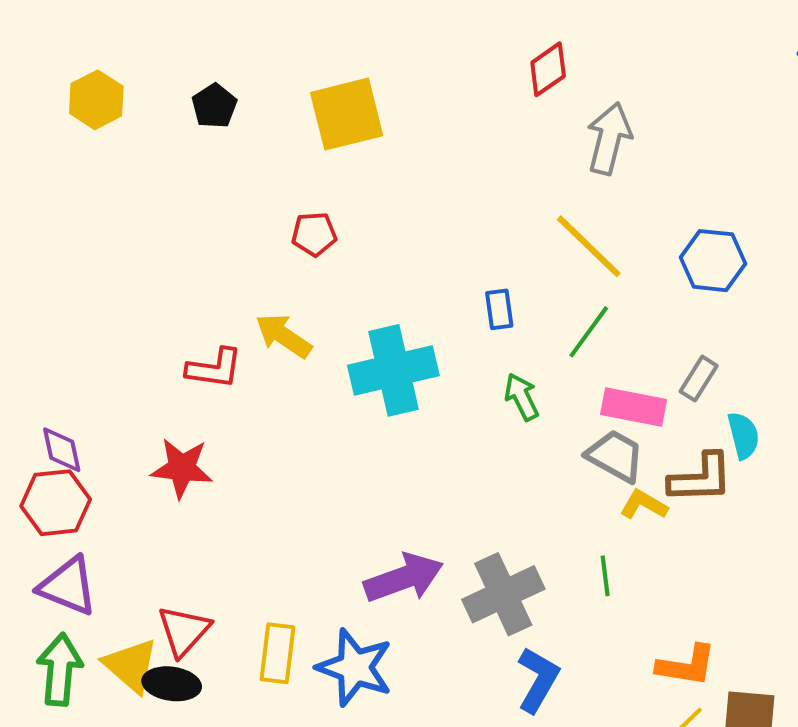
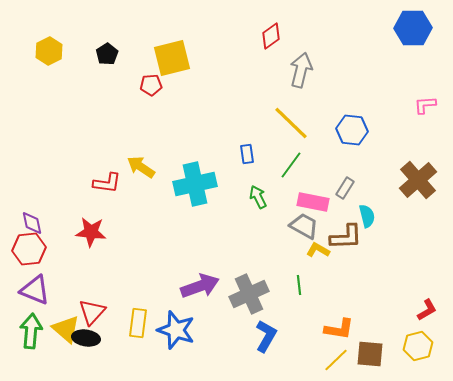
red pentagon: (314, 234) -> (151, 85), moved

